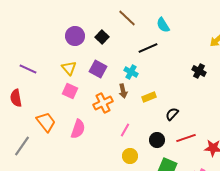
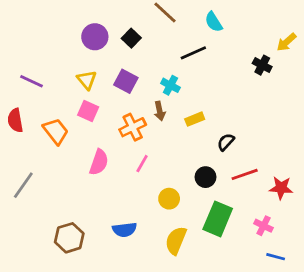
black cross: (199, 71) -> (262, 65), moved
orange trapezoid: (46, 122) -> (56, 131), moved
pink line: (125, 130) -> (142, 164), moved

